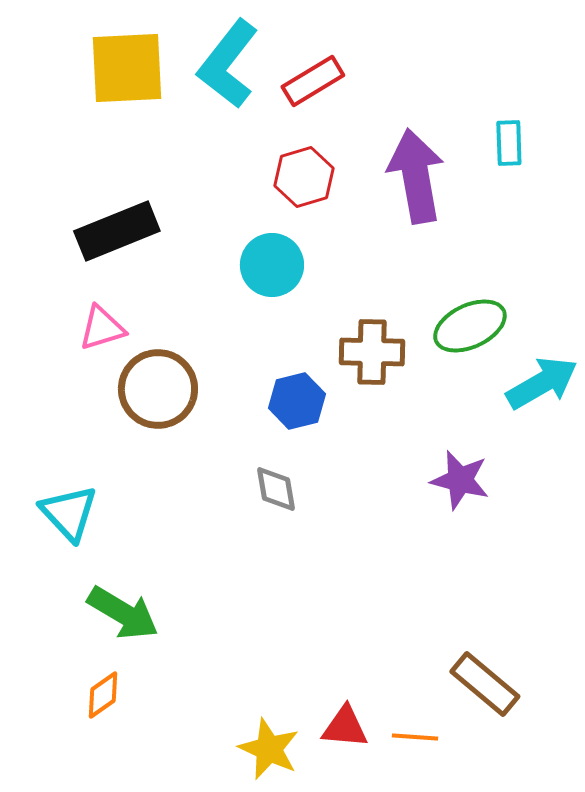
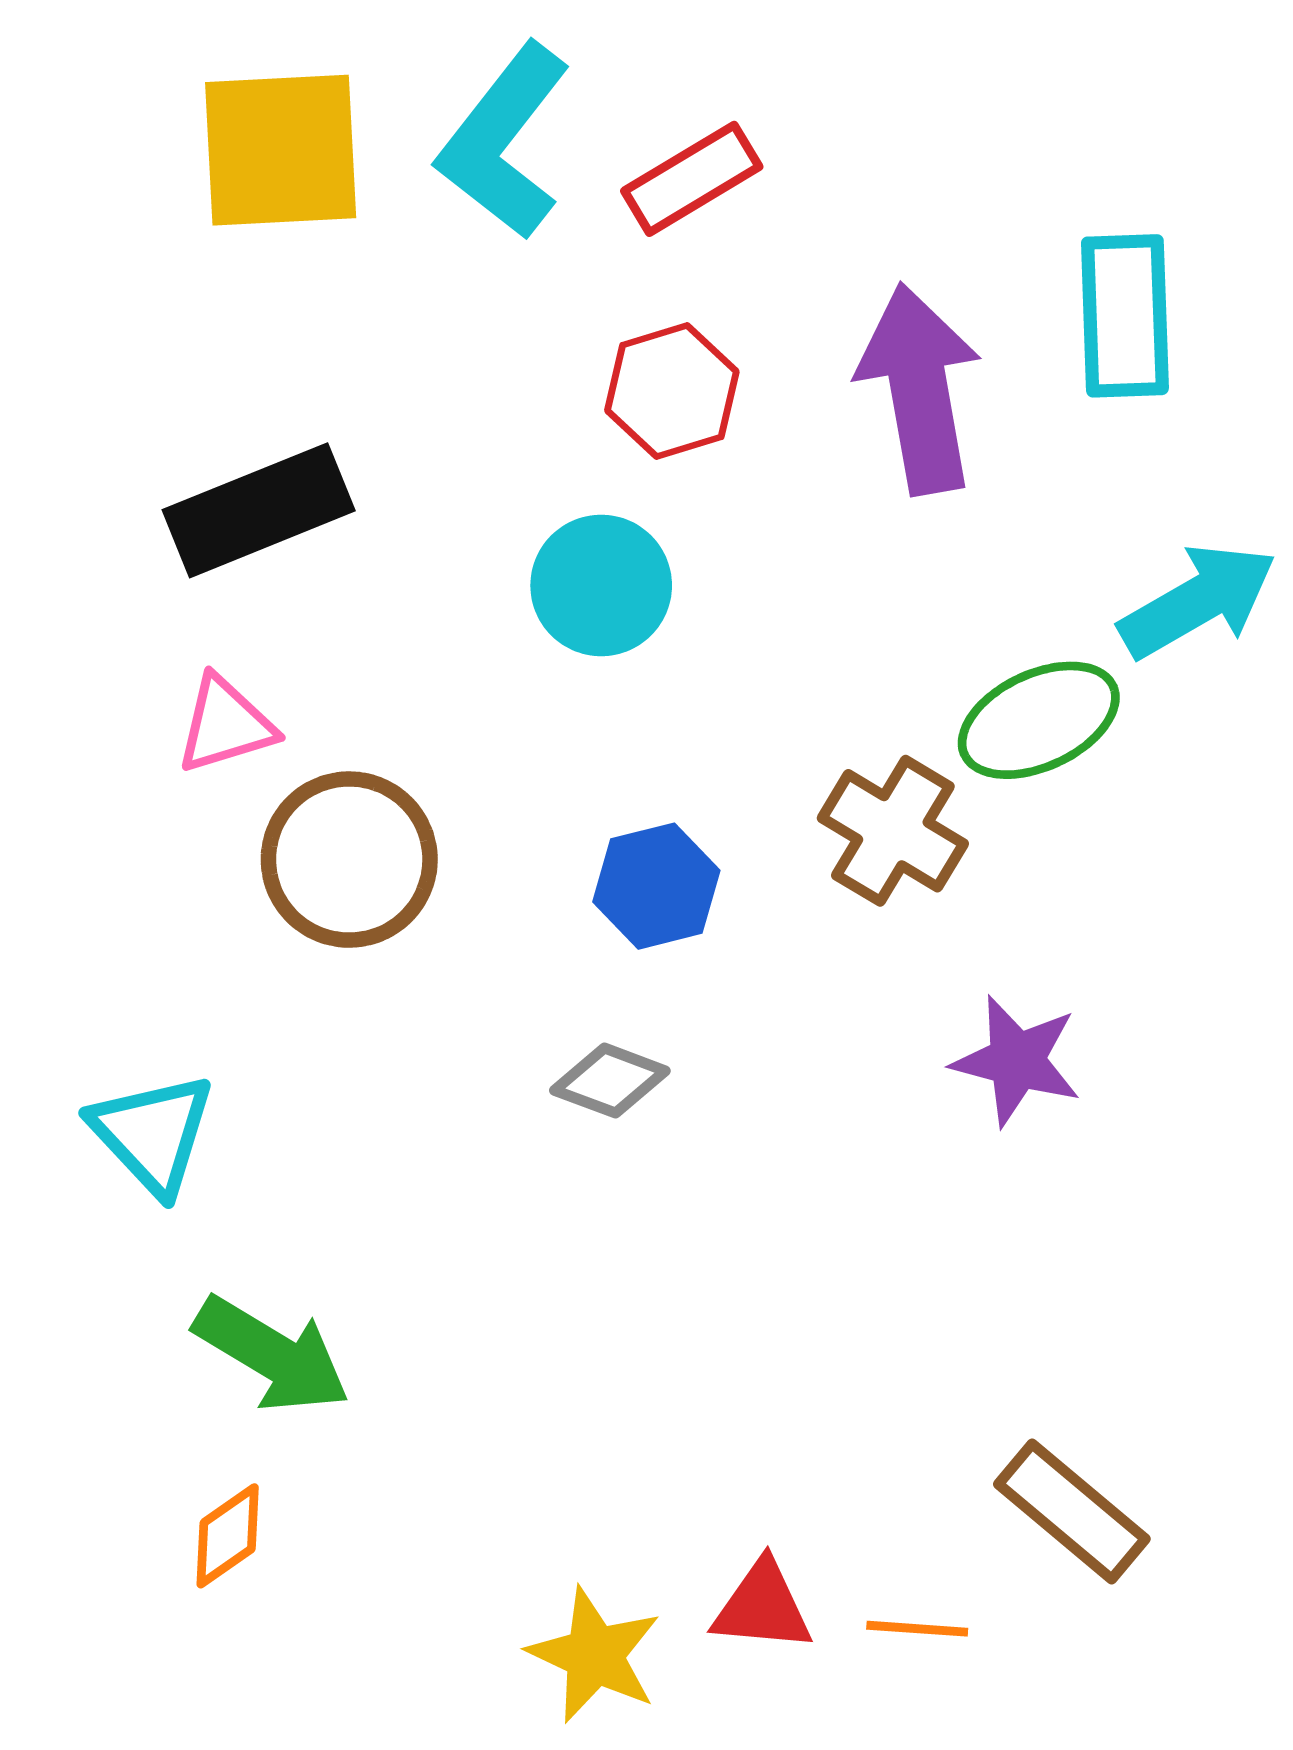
cyan rectangle: (509, 143) -> (1125, 316), size x1.6
brown cross: (372, 352) -> (893, 831), moved, turned 30
cyan arrow: (542, 383) -> (1198, 601), moved
gray diamond: (276, 489) -> (610, 1081), turned -60

